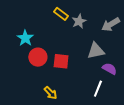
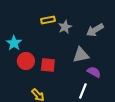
yellow rectangle: (61, 14) -> (48, 20), turned -48

